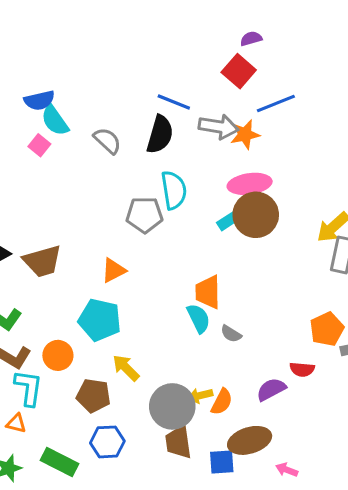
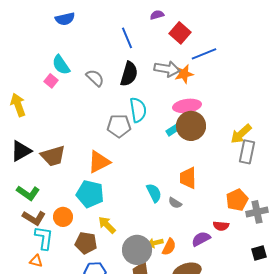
purple semicircle: (251, 39) -> (157, 15), moved
blue semicircle: (39, 100) -> (65, 19), moved
blue line: (174, 102) -> (127, 38), moved, turned 45
orange triangle: (114, 270) -> (99, 162), size x1.4
orange trapezoid: (208, 292) -> (188, 178), moved

